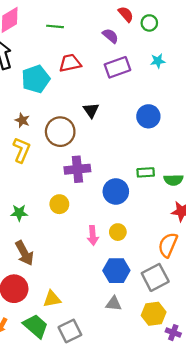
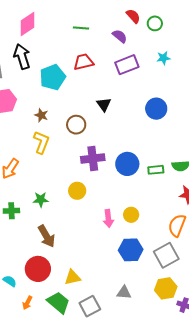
green line: (55, 26) -> (81, 28), moved
brown circle: (60, 132) -> (76, 125), size x0.7
green rectangle: (146, 172) -> (156, 170), moved
blue circle: (116, 191) -> (127, 164), moved
gray triangle: (114, 304) -> (124, 293), moved

